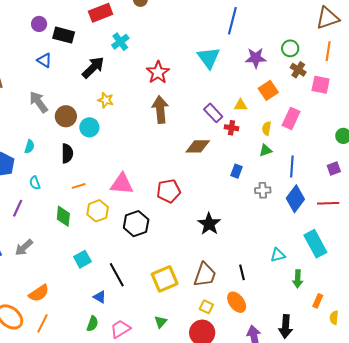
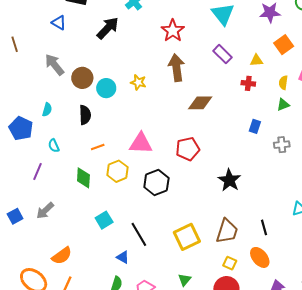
yellow star: (106, 100) -> (138, 82), moved
purple rectangle: (213, 113) -> (223, 54), moved
brown diamond: (198, 146) -> (200, 103), moved

